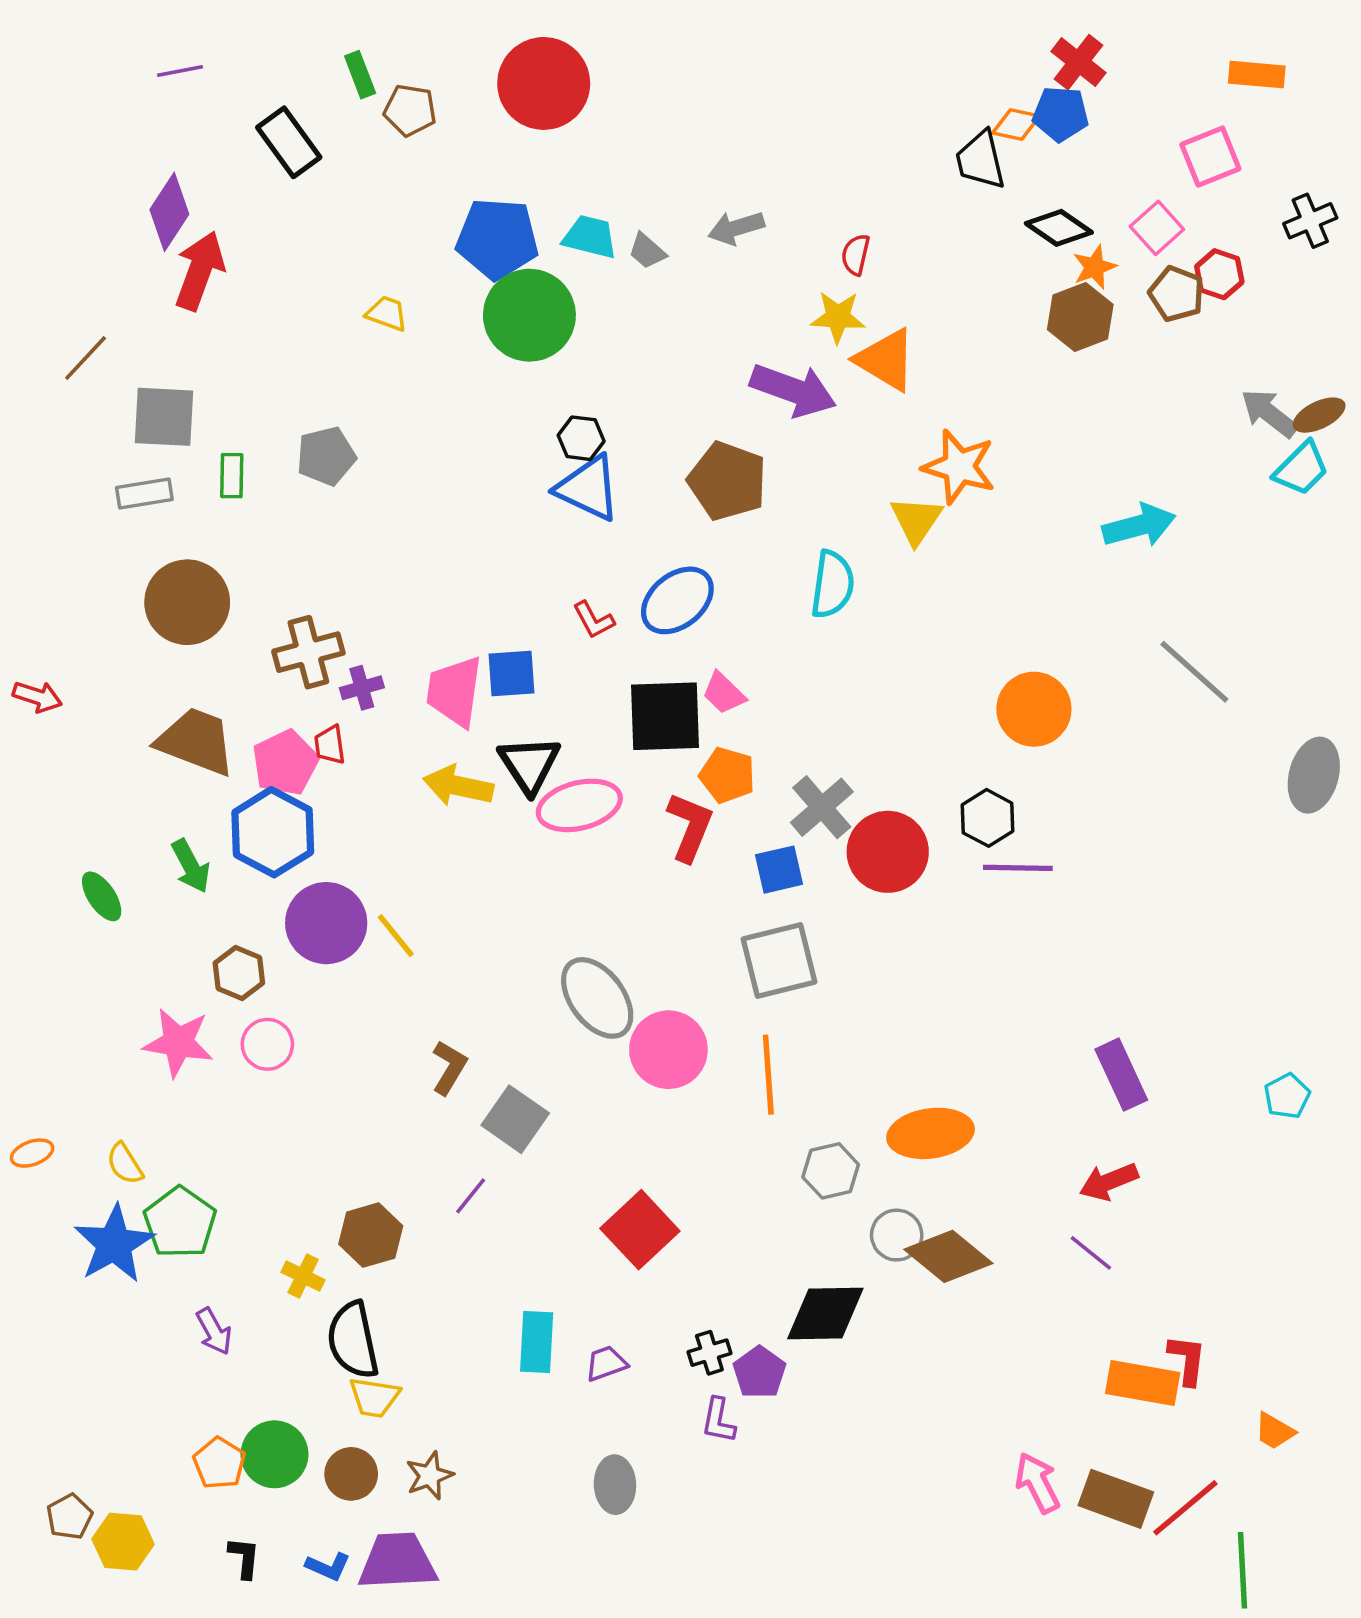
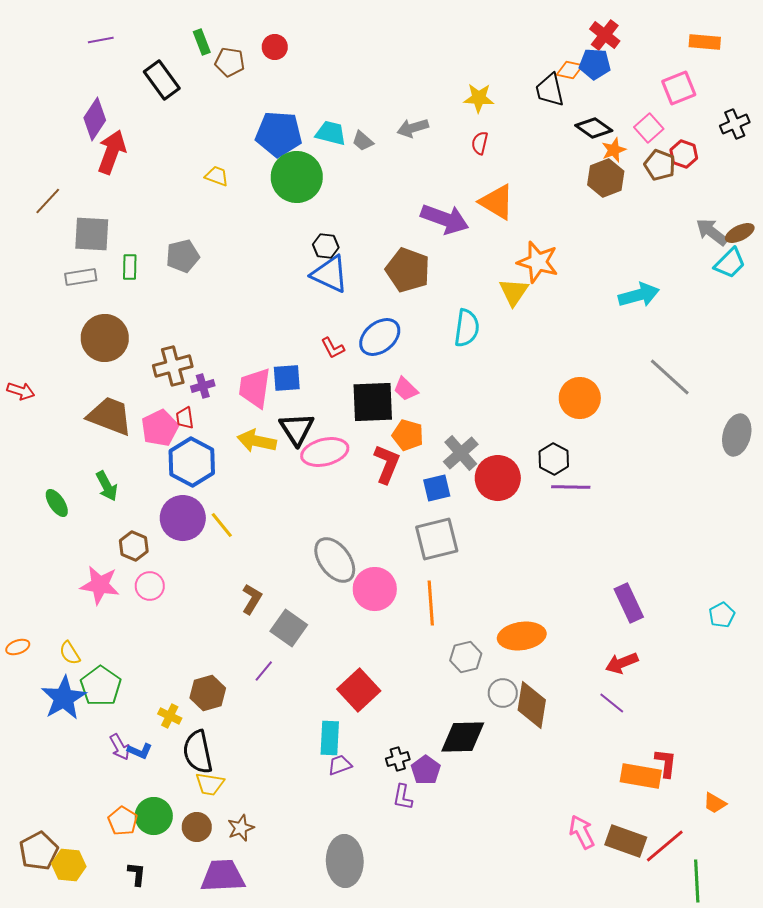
red circle: (544, 83) -> (275, 47), moved, size x0.5
yellow star: (838, 317) -> (479, 98), moved
blue hexagon: (273, 832) -> (192, 462), moved
brown diamond: (948, 1256) -> (532, 705), turned 60
cyan rectangle: (537, 1342) -> (330, 738), moved
gray ellipse: (615, 1485) -> (345, 861), moved, size x1.6
brown pentagon: (70, 1517) -> (39, 851), size x1.5
blue L-shape: (328, 1567) -> (140, 751), moved

